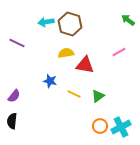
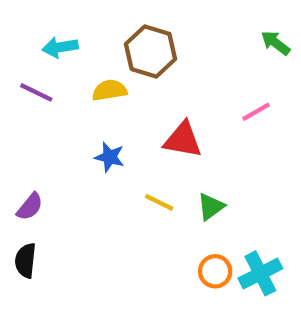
cyan arrow: (46, 22) -> (60, 47), moved
yellow semicircle: (66, 53) -> (110, 90), moved
blue star: (50, 81) -> (110, 157), moved

